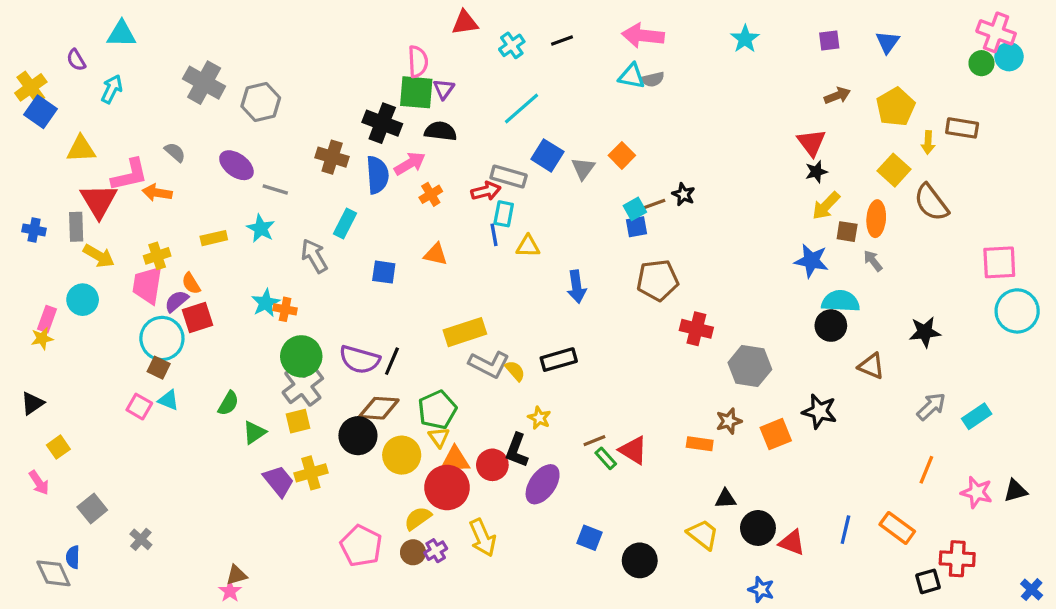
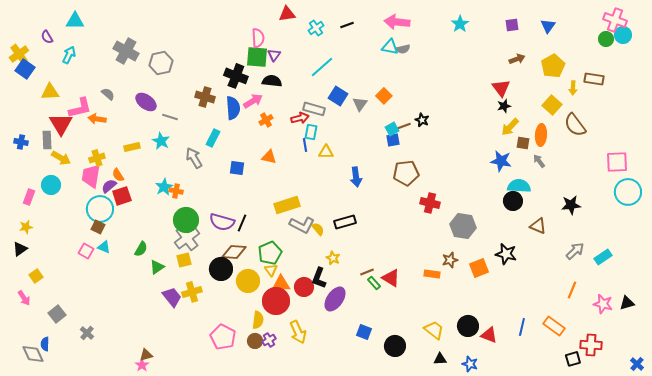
yellow star: (42, 338) -> (26, 227), moved
black triangle: (726, 499) -> (440, 359), moved
yellow semicircle: (418, 518) -> (258, 320), turned 132

